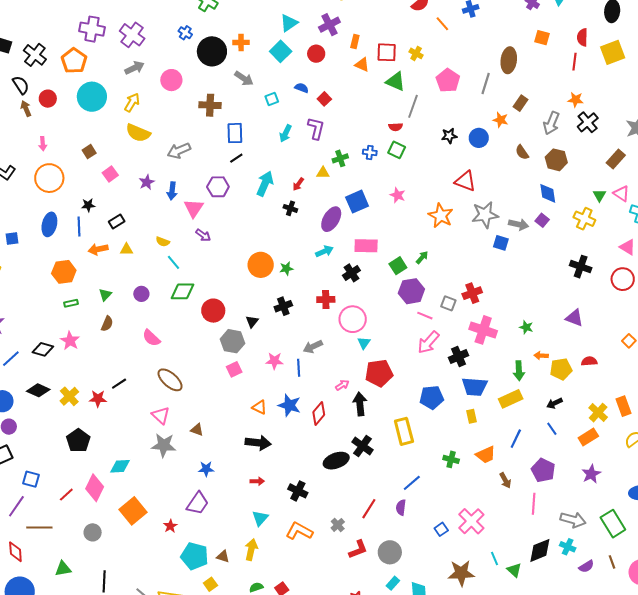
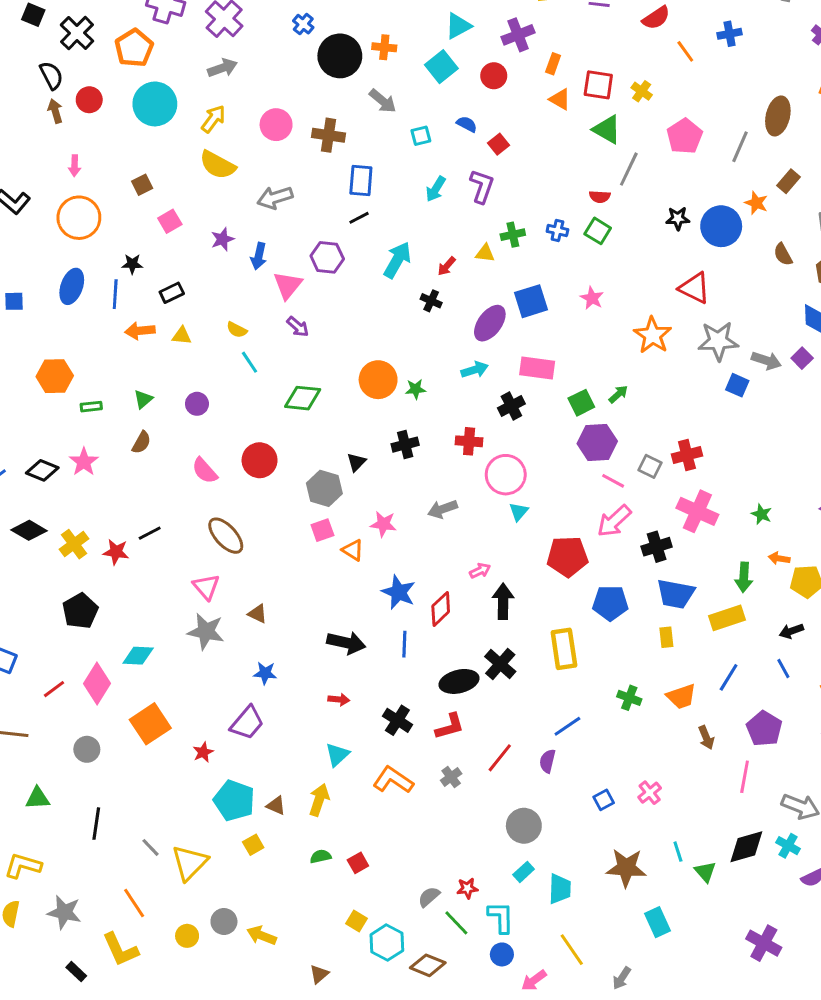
pink circle: (171, 80) -> (276, 125), moved
blue circle: (479, 138) -> (721, 226), size x1.4
orange hexagon: (64, 272) -> (55, 376), moved
green diamond: (182, 291) -> (303, 398), moved
red circle: (213, 311) -> (260, 460), moved
blue line: (299, 368) -> (404, 644), moved
red pentagon: (379, 373) -> (567, 556), moved
orange triangle: (259, 407) -> (353, 550), moved
pink cross: (471, 521) -> (650, 793), size x0.6
red L-shape: (358, 549) -> (450, 726), moved

